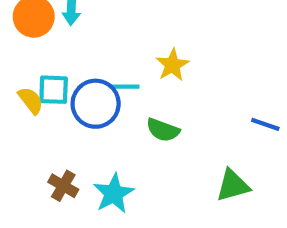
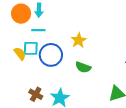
yellow star: (172, 65) -> (79, 40), moved
cyan line: (125, 87) -> (38, 30), moved

